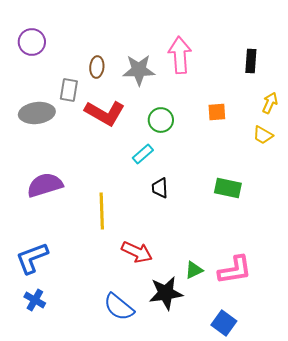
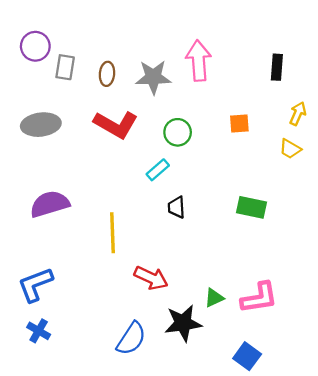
gray rectangle: (69, 90) -> (65, 67), moved
blue semicircle: (119, 307) -> (131, 339), turned -96

